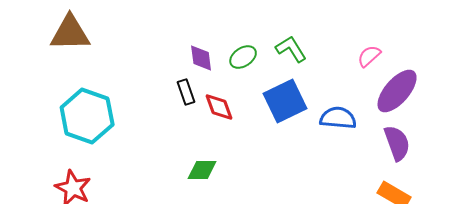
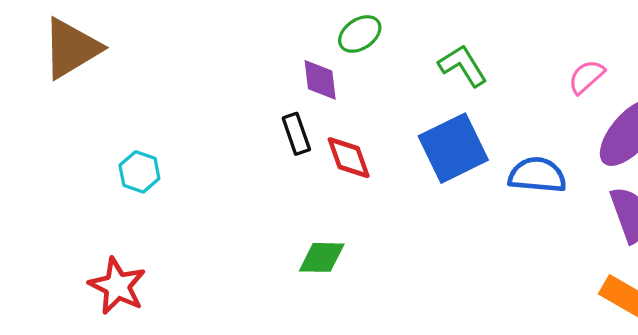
brown triangle: (70, 33) -> (71, 48), moved, turned -30
green ellipse: (243, 57) -> (360, 34), moved
cyan hexagon: (87, 116) -> (139, 172), size x0.5

